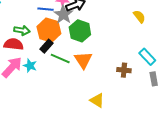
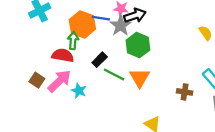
green arrow: (22, 30) -> (73, 41), turned -98
orange hexagon: (49, 30) -> (82, 24), moved
cyan star: (30, 66) -> (79, 91), moved

